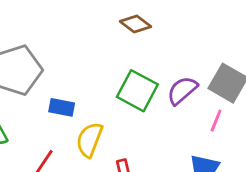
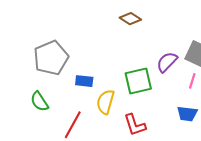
green square: (137, 91) -> (138, 81), moved, turned -36

